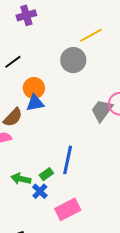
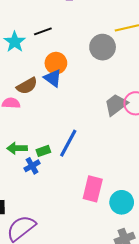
blue triangle: (35, 103) -> (53, 78), turned 30
green arrow: (21, 179) -> (17, 148), turned -30
pink rectangle: (68, 209) -> (93, 189), moved, turned -65

